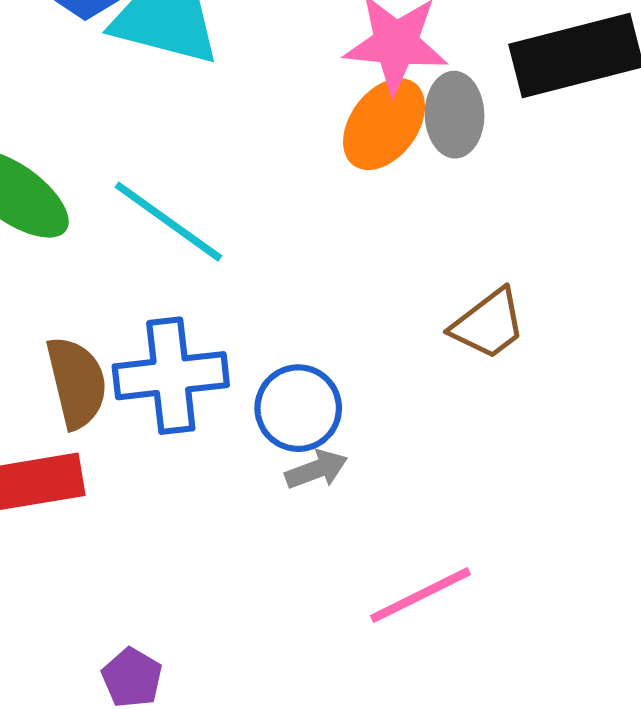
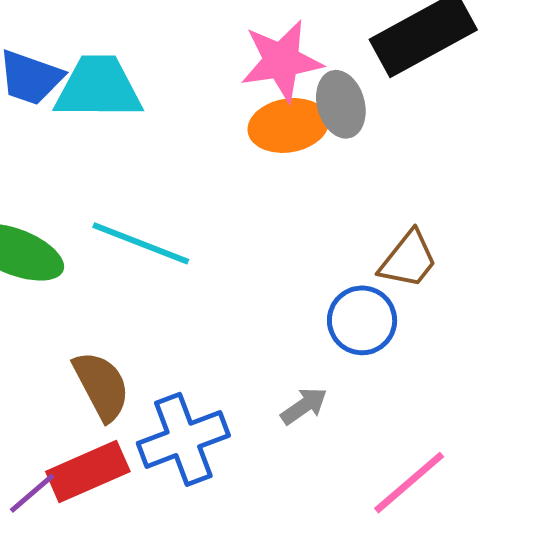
orange ellipse: (384, 124) -> (288, 126), turned 58
blue cross: (171, 376) -> (183, 439), moved
blue circle: (298, 408) -> (362, 320), moved

